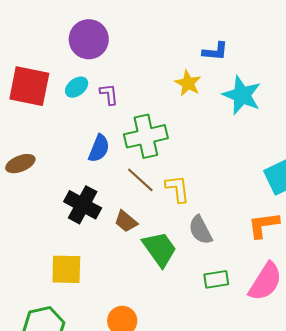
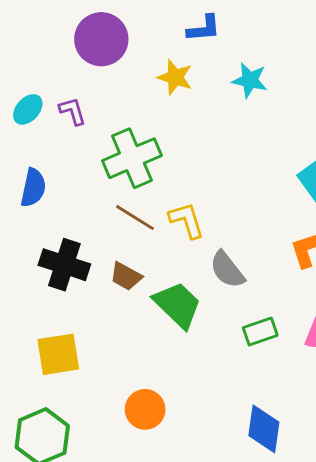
purple circle: (89, 39) -> (101, 39), moved
cyan star: (242, 95) -> (250, 80), size x0.7
blue semicircle: (99, 148) -> (33, 188), moved

